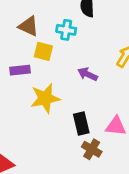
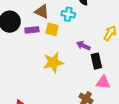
purple rectangle: (20, 70) -> (32, 30), moved
black rectangle: (81, 124) -> (96, 61), moved

